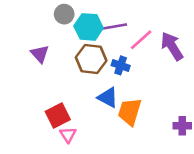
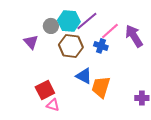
gray circle: (64, 14) -> (51, 26), moved
purple line: (112, 27) -> (87, 21), turned -30
blue cross: (121, 65) -> (101, 46), moved
pink triangle: (68, 135) -> (53, 105), turned -40

